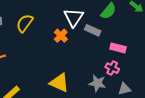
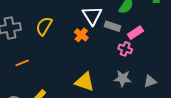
pink rectangle: (118, 48) -> (135, 33), moved, turned -42
pink cross: (112, 68) -> (125, 49), moved

